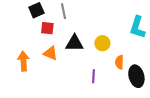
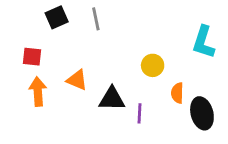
red square: (47, 28) -> (32, 57), moved
black triangle: (74, 43) -> (112, 99), moved

